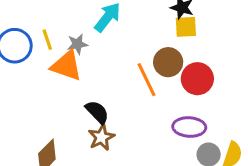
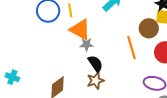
gray star: (77, 44) -> (87, 44), moved
brown circle: (168, 62) -> (149, 28), moved

